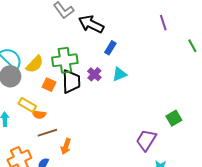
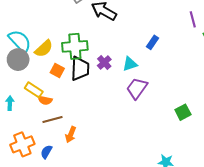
purple line: (163, 23) -> (193, 19), moved
blue rectangle: (110, 48) -> (152, 42), moved
purple trapezoid: (146, 140) -> (137, 88), moved

